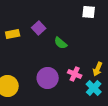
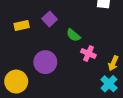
pink cross: (75, 74) -> (88, 54), moved
purple circle: (48, 78) -> (45, 62), moved

